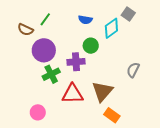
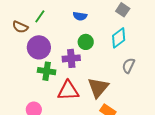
cyan diamond: (111, 28) -> (119, 38), moved
green cross: (51, 74) -> (47, 71), turned 36

